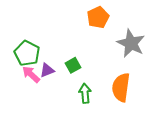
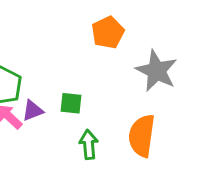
green square: (73, 65) -> (71, 103), turned 35

